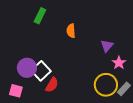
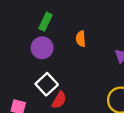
purple circle: (27, 68) -> (42, 48), moved

